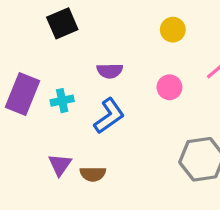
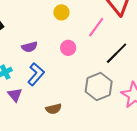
purple triangle: (60, 165) -> (15, 95), moved
brown semicircle: (93, 174) -> (54, 109), moved

